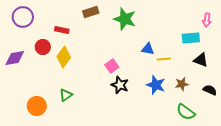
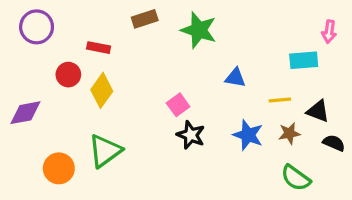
purple diamond: (15, 58) -> (25, 113), moved
yellow line: (164, 59) -> (280, 100), moved
black triangle: (201, 60) -> (318, 111), moved
green triangle: (66, 95) -> (105, 151), size x1.6

